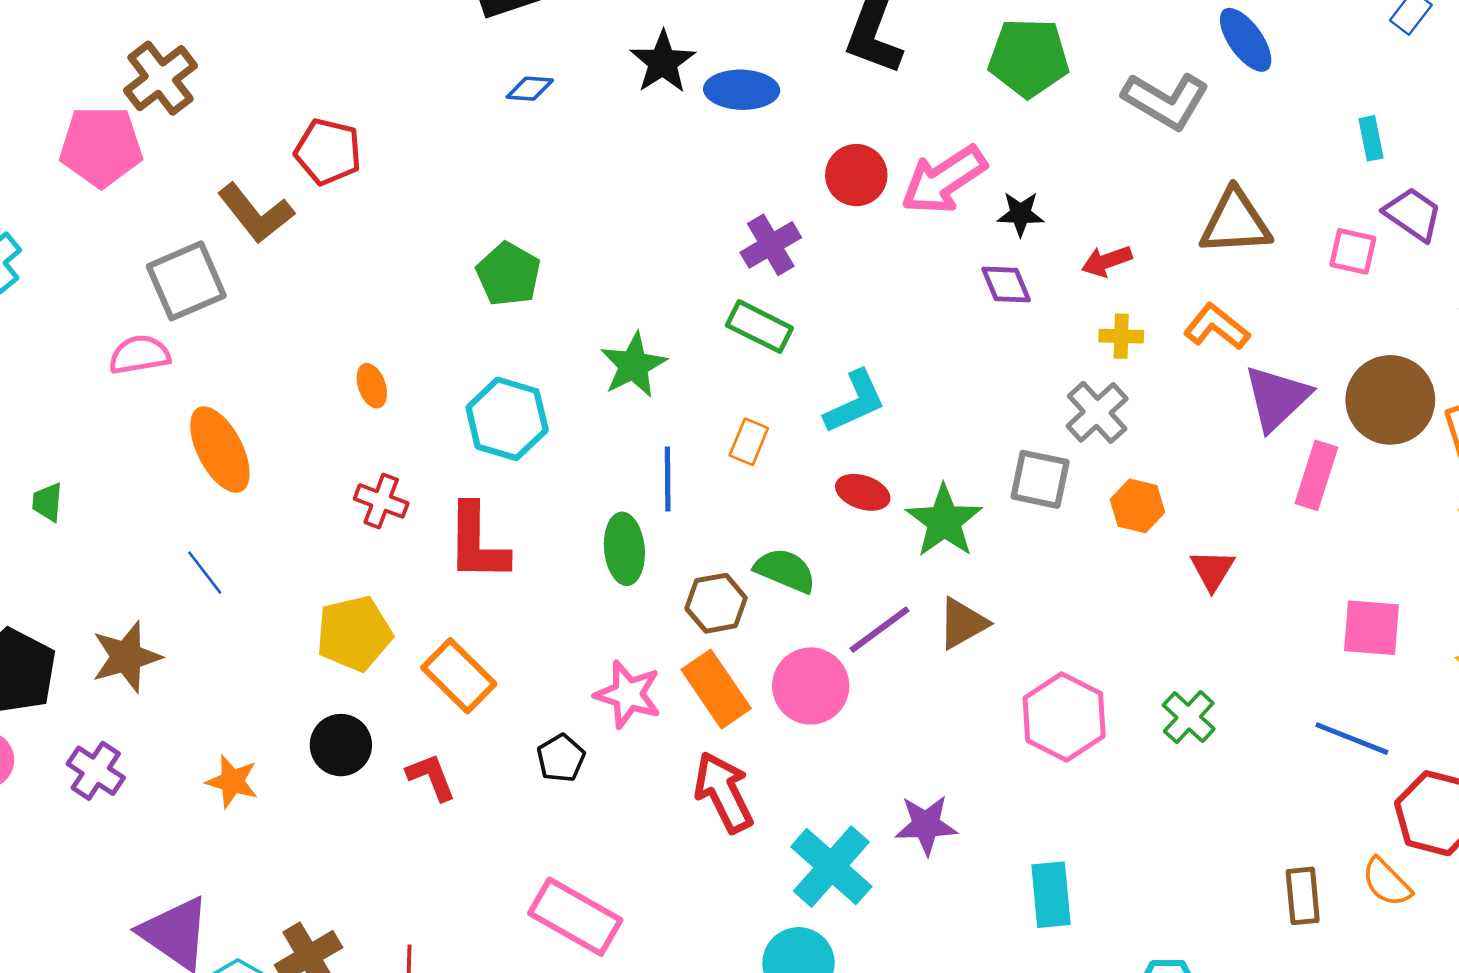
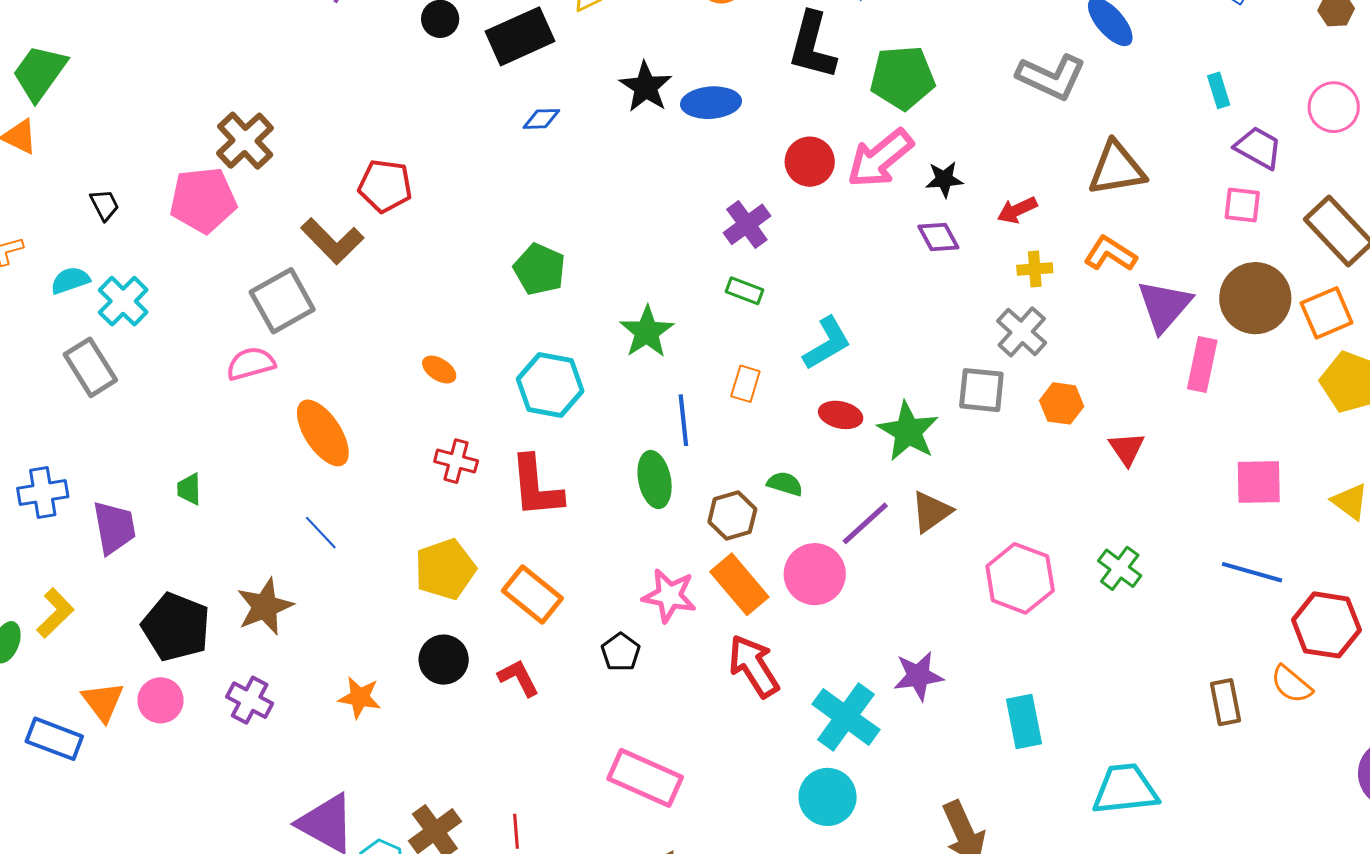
green pentagon: (1029, 58) -> (902, 78), moved
pink square: (1353, 251) -> (1242, 205), moved
green rectangle: (759, 327) -> (745, 291), size x0.7
orange ellipse: (372, 386) -> (439, 370), turned -32
green semicircle: (785, 570) -> (785, 484), size x0.7

